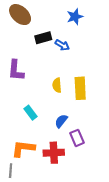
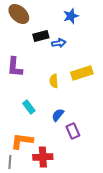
blue arrow: (62, 45) -> (59, 43), turned -40
yellow rectangle: (80, 88) -> (82, 73), moved, turned 75
red cross: (54, 153) -> (43, 157), moved

